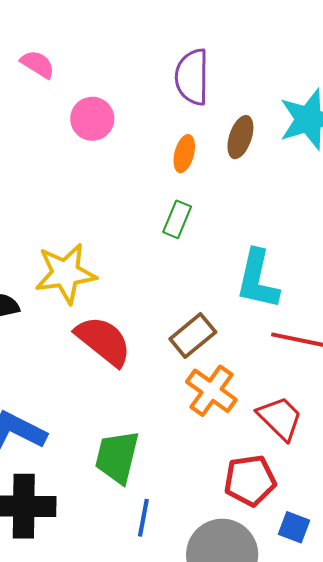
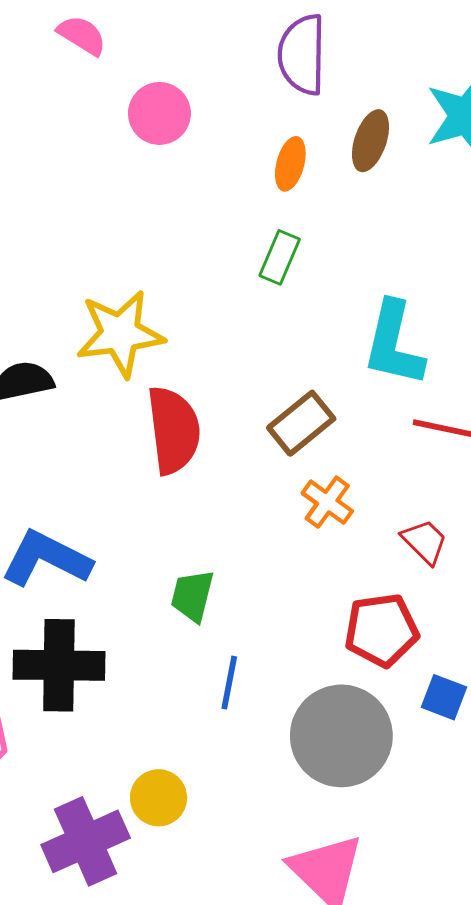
red semicircle: (103, 341) -> (174, 430), turned 44
orange cross: (211, 391) -> (327, 502), size x0.7
red trapezoid: (280, 418) -> (425, 542), size x0.7
green trapezoid: (117, 457) -> (192, 596), size x0.7

